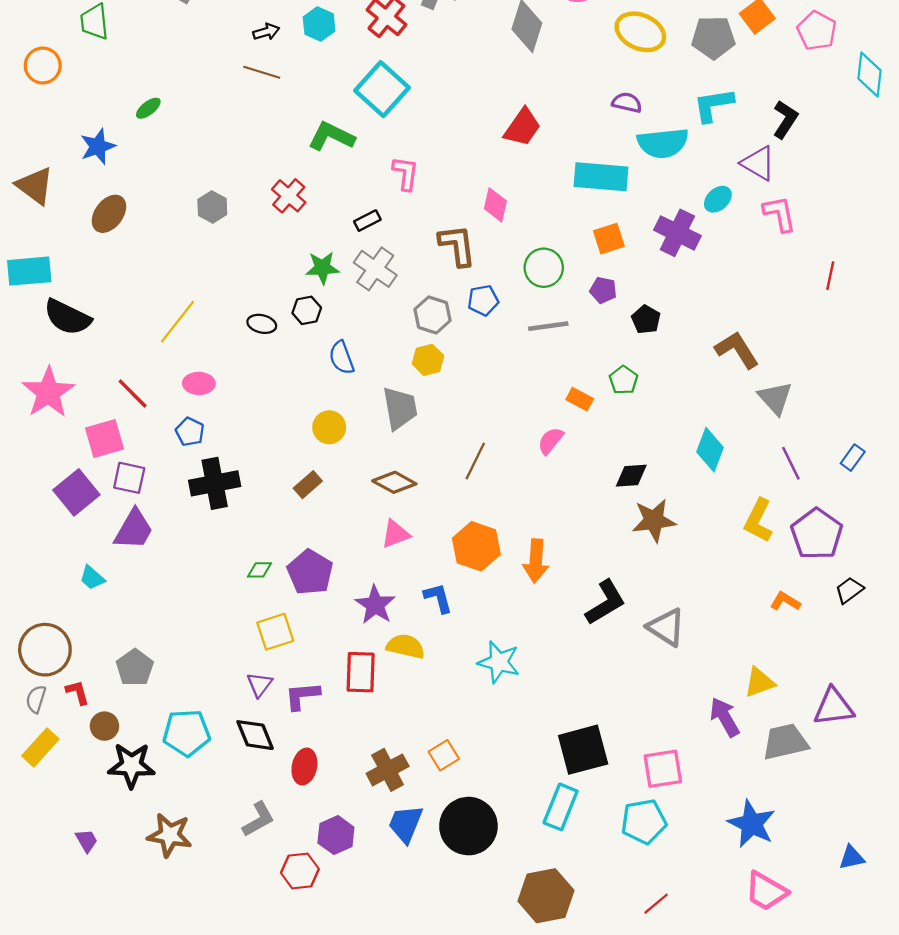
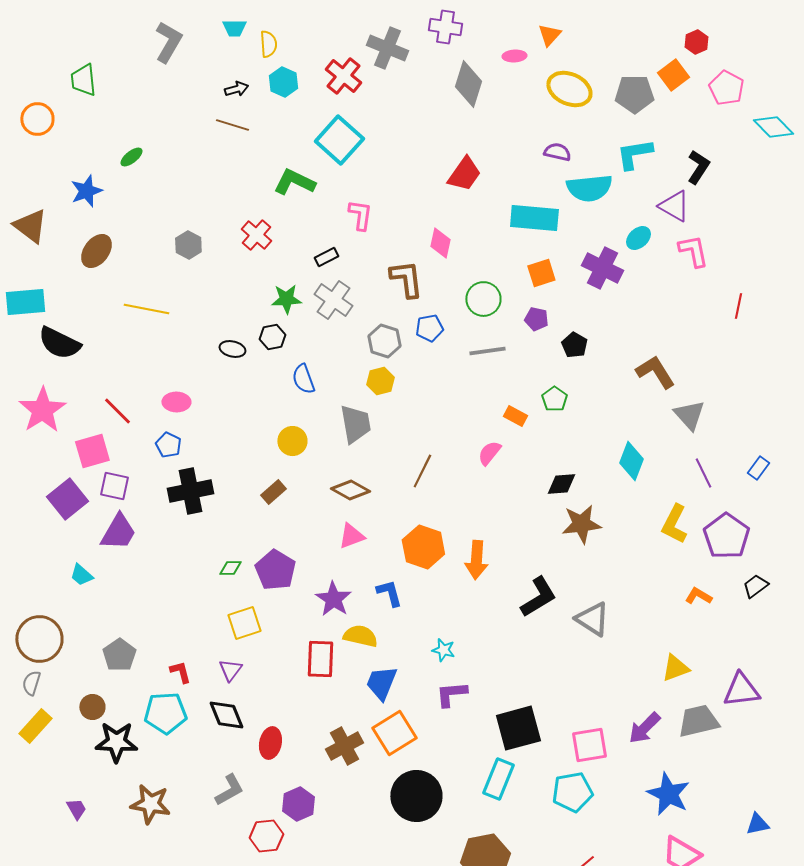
cyan diamond: (870, 75) -> (773, 127), turned -51
yellow line: (178, 322) -> (146, 309), moved, turned 63
cyan star: (499, 662) -> (443, 650), size x0.6
red L-shape: (78, 692) -> (180, 672), moved
purple L-shape: (302, 696) -> (451, 694), moved
purple arrow: (725, 717) -> (644, 728), moved, turned -105
orange square: (444, 755) -> (394, 733), size x1.6
blue trapezoid: (406, 824) -> (381, 683), moved

